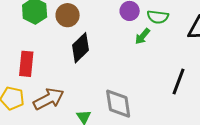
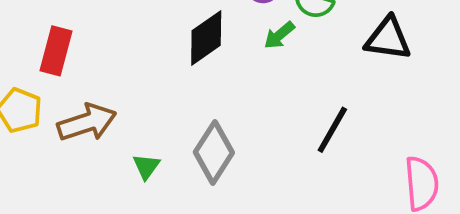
black diamond: (80, 48) -> (206, 38), moved
gray diamond: (118, 104) -> (214, 152), turned 32

